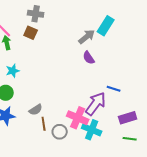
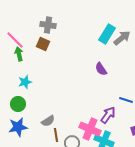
cyan rectangle: (106, 26) -> (107, 34), moved
gray arrow: (87, 37) -> (122, 38), moved
purple arrow: (96, 104) -> (108, 115), size x0.7

